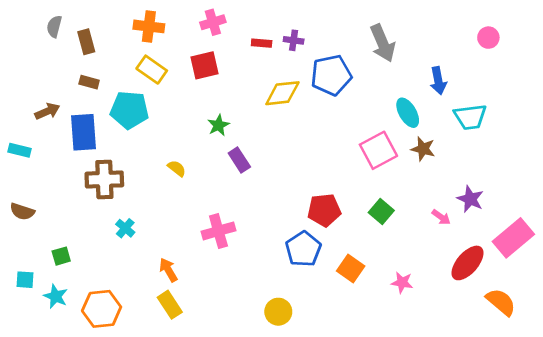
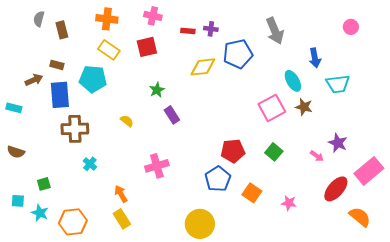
pink cross: (213, 22) -> (153, 16), turned 30
brown rectangle: (89, 82) -> (57, 65), moved
yellow circle: (278, 312) -> (200, 224), size x1.5

